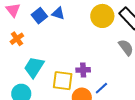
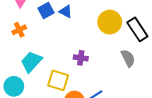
purple cross: (83, 70) -> (81, 58), moved

